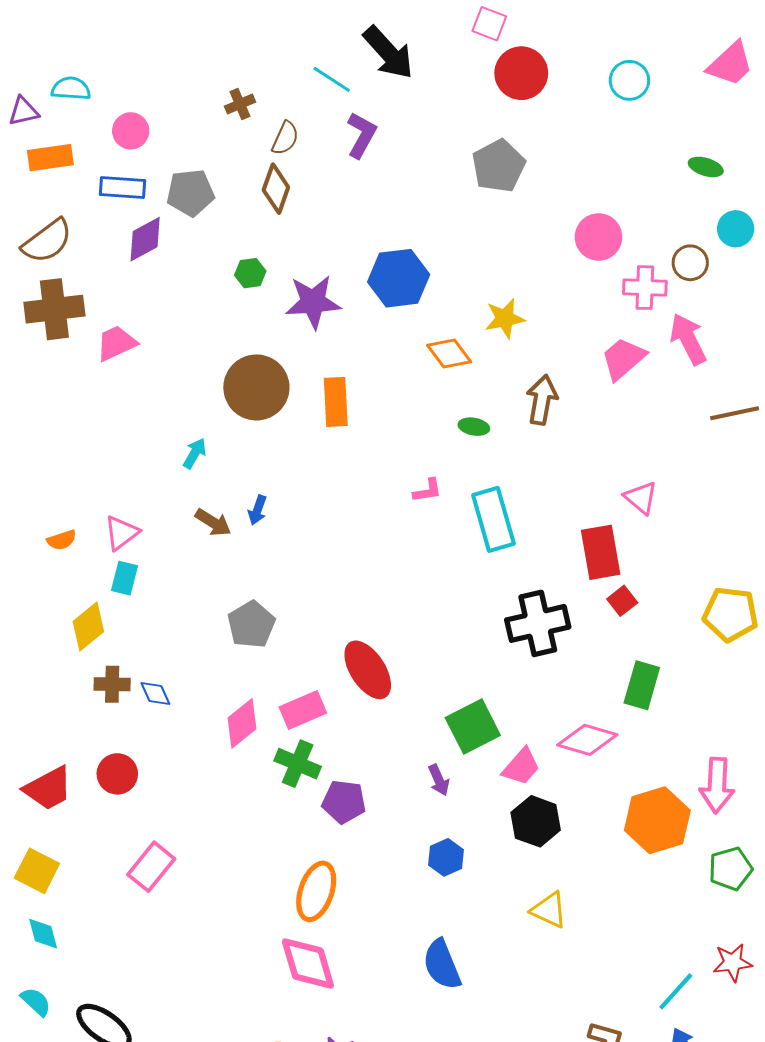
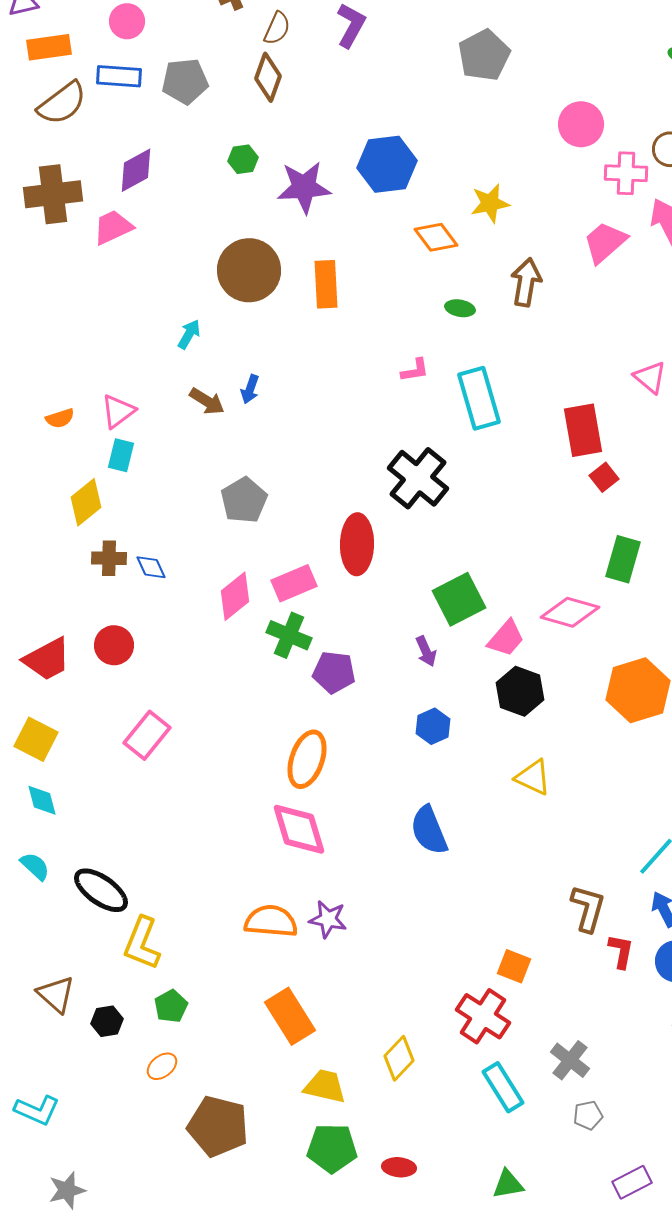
purple diamond: (145, 239) -> (136, 170), moved
brown semicircle: (47, 241) -> (62, 103), moved
pink triangle: (641, 498) -> (650, 377), moved
black cross: (538, 623) -> (418, 478), moved, turned -38
red ellipse: (368, 670) -> (357, 544), turned 34

